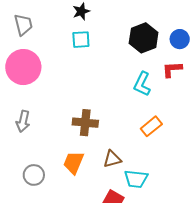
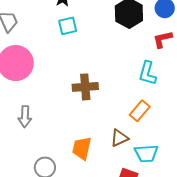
cyan L-shape: (142, 84) -> (148, 73), moved
brown cross: (85, 123) -> (85, 87), moved
orange rectangle: (151, 126) -> (140, 111), moved

